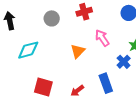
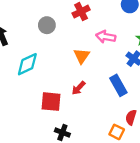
pink arrow: (102, 38) -> (106, 37), turned -36
red arrow: (77, 91) -> (79, 88), moved

